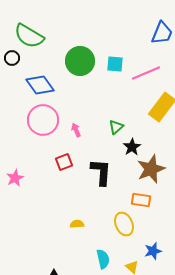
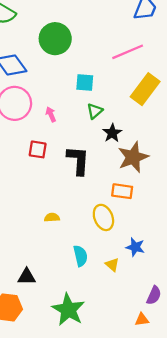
cyan square: (115, 64) -> (85, 83), moved
red square: (64, 162) -> (38, 149), turned 30
blue star: (153, 251) -> (135, 247), turned 30

